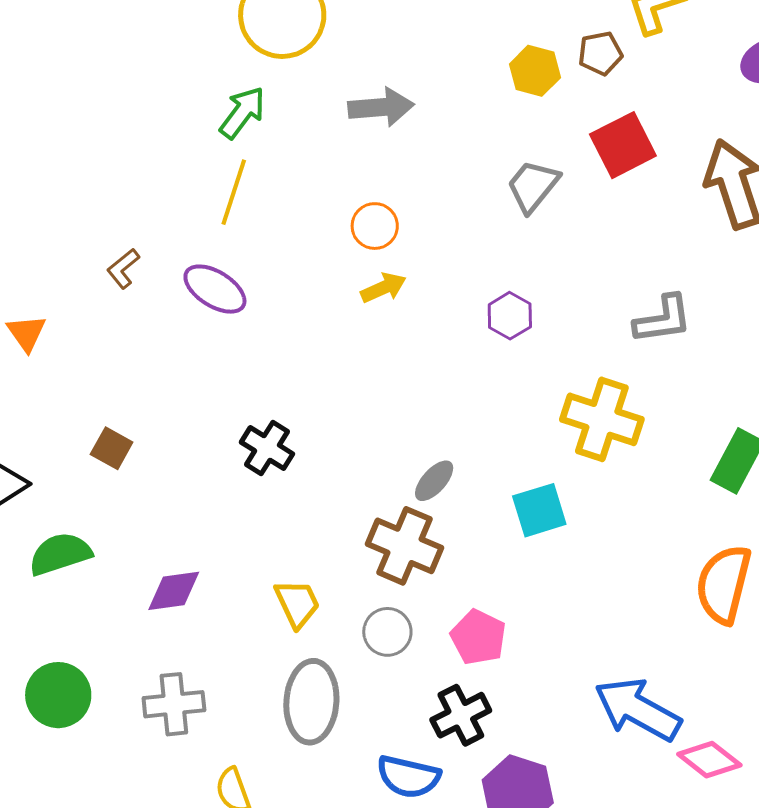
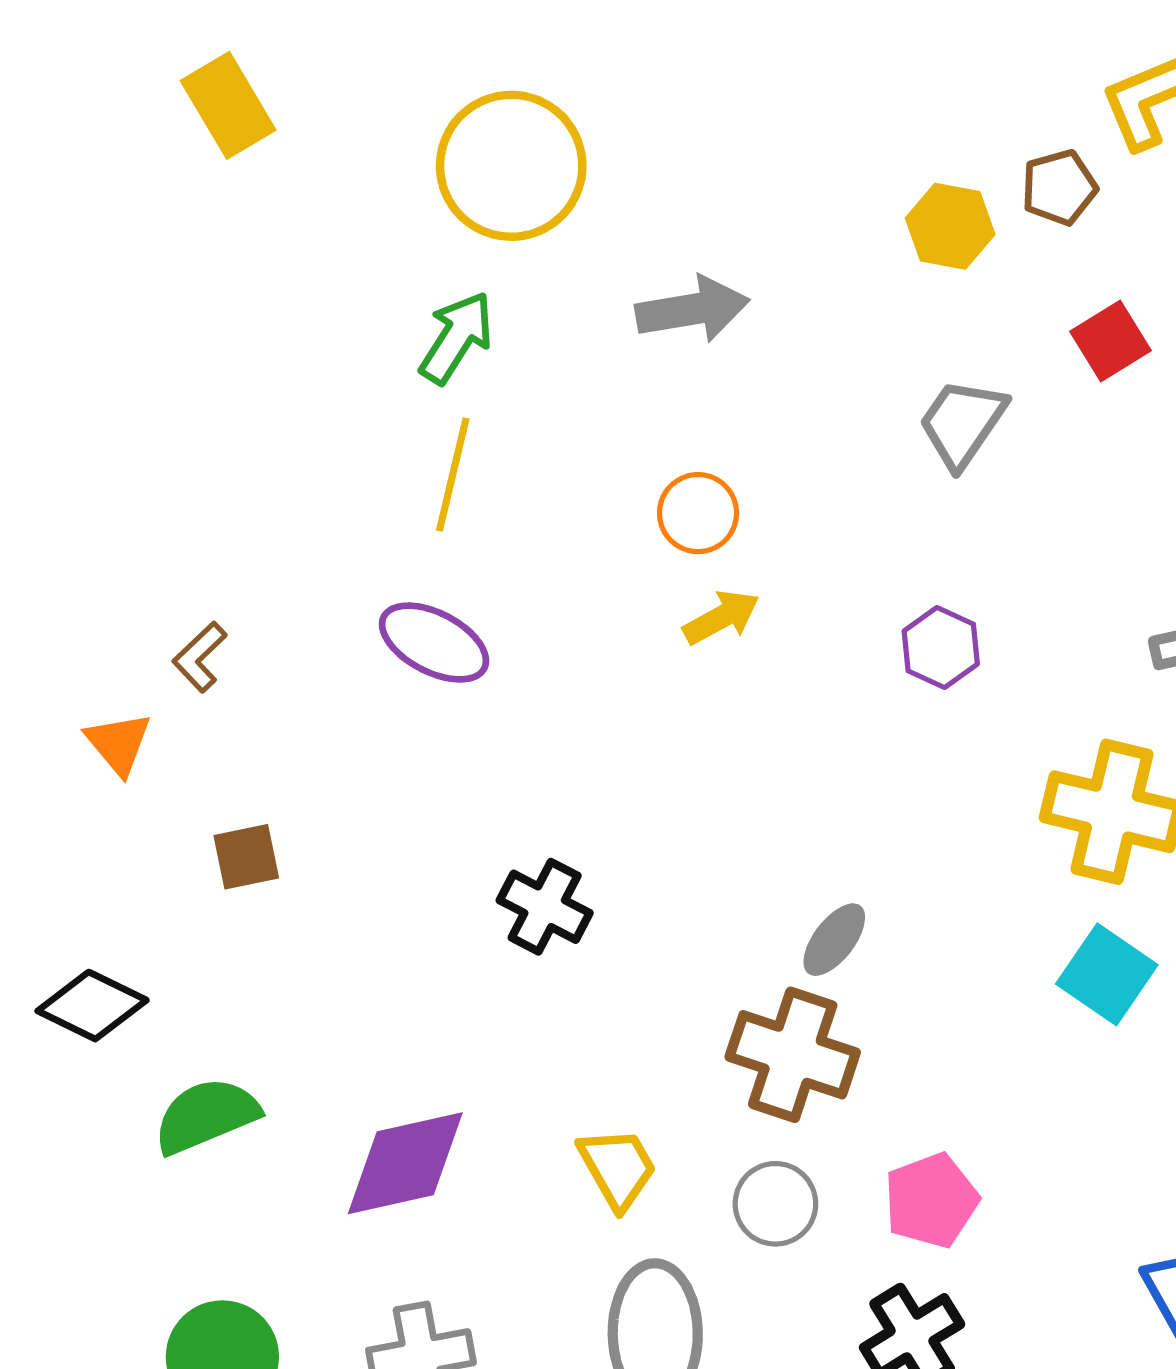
red square: (623, 145) -> (1110, 341), size x0.7
brown L-shape: (123, 269) -> (200, 657), moved
brown square: (112, 448) -> (246, 857), moved, turned -36
cyan square: (539, 510) -> (1107, 974), moved, turned -34
purple diamond: (174, 591) -> (405, 1163), size x1.4
pink pentagon: (478, 637) -> (931, 1200), turned 30

